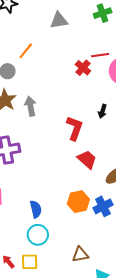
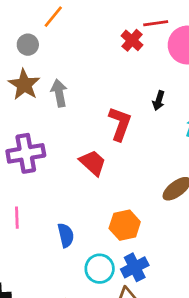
red trapezoid: (87, 159) -> (93, 163), moved
blue cross: (103, 206) -> (135, 267), moved
cyan circle: (38, 235) -> (100, 269), moved

